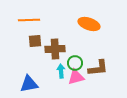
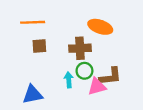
brown cross: (55, 49) -> (80, 48), moved
pink triangle: (76, 77) -> (97, 87), moved

